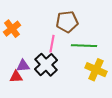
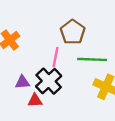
brown pentagon: (67, 22) -> (73, 32), turned -30
red triangle: (16, 77) -> (35, 100), moved

